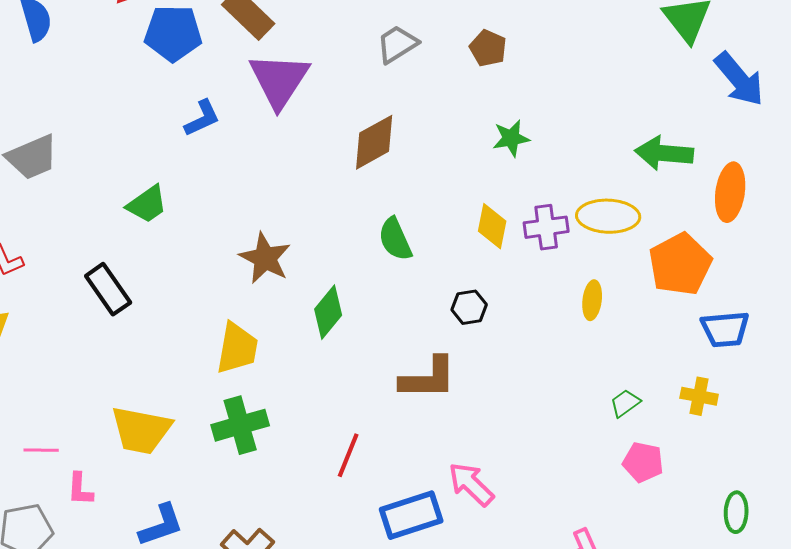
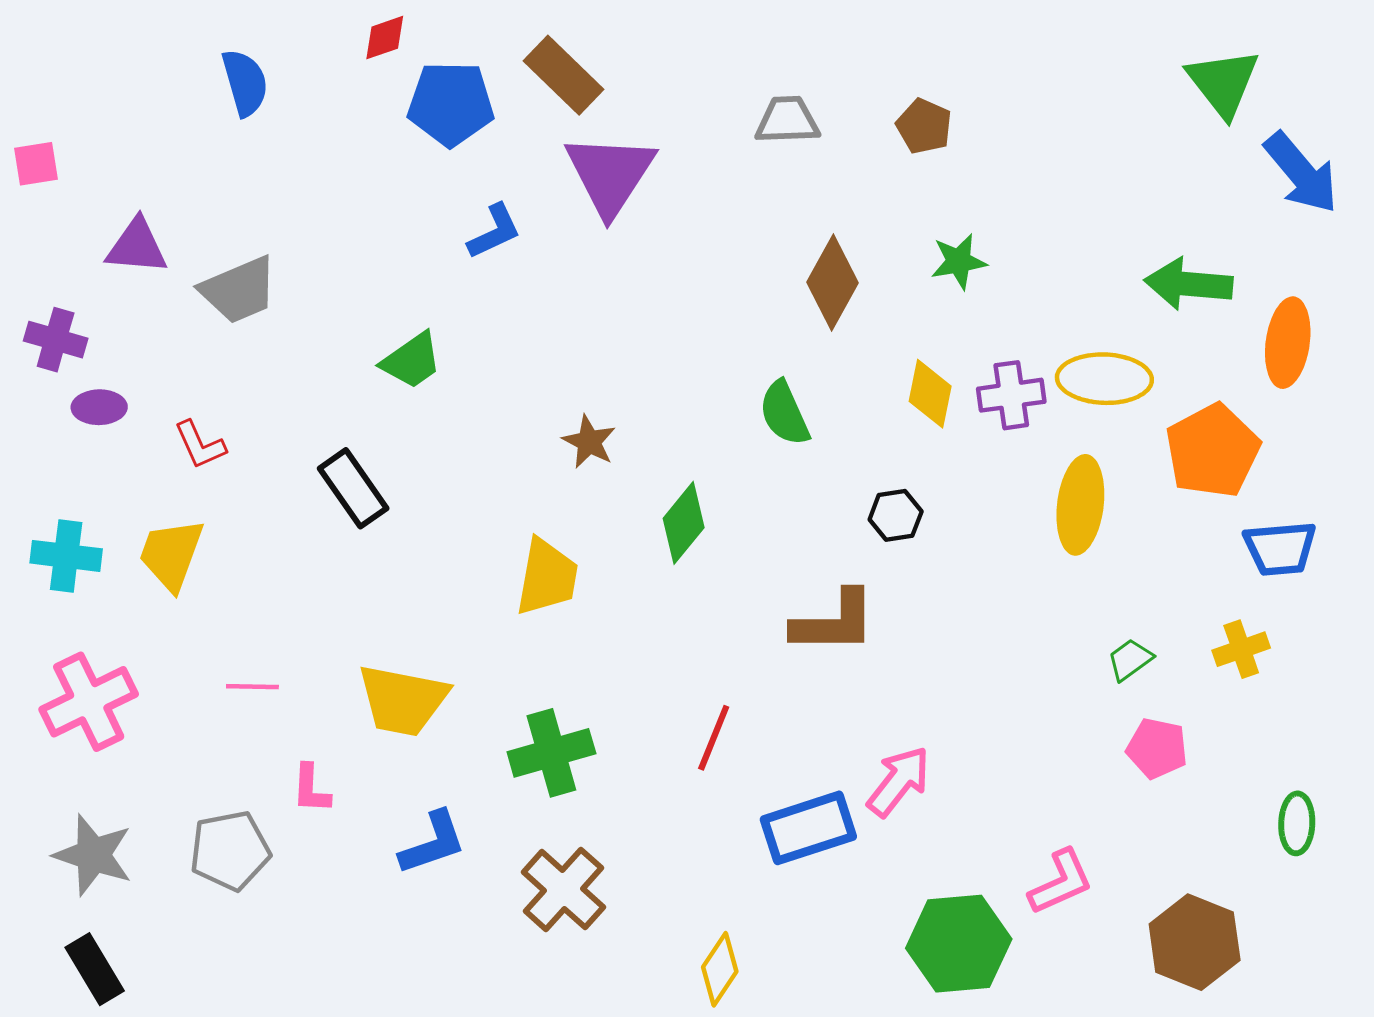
gray trapezoid: (397, 44) -> (787, 120), turned 30
brown diamond: (374, 142) -> (832, 282), moved, turned -32
brown star: (265, 258) -> (589, 442), size x0.7
yellow ellipse: (592, 300) -> (1080, 505), size x1.6
yellow cross: (699, 396) -> (1241, 649), turned -30
green cross: (240, 425) -> (551, 753), moved
pink line: (41, 450) -> (252, 687), moved
pink arrow: (471, 484) -> (899, 781), turned 84

